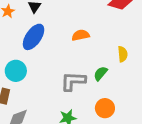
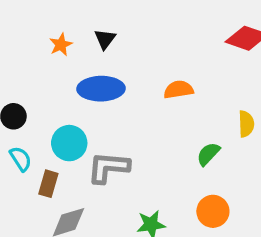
blue ellipse: (34, 37) -> (101, 89), turned 52
gray L-shape: (73, 81) -> (108, 167), moved

